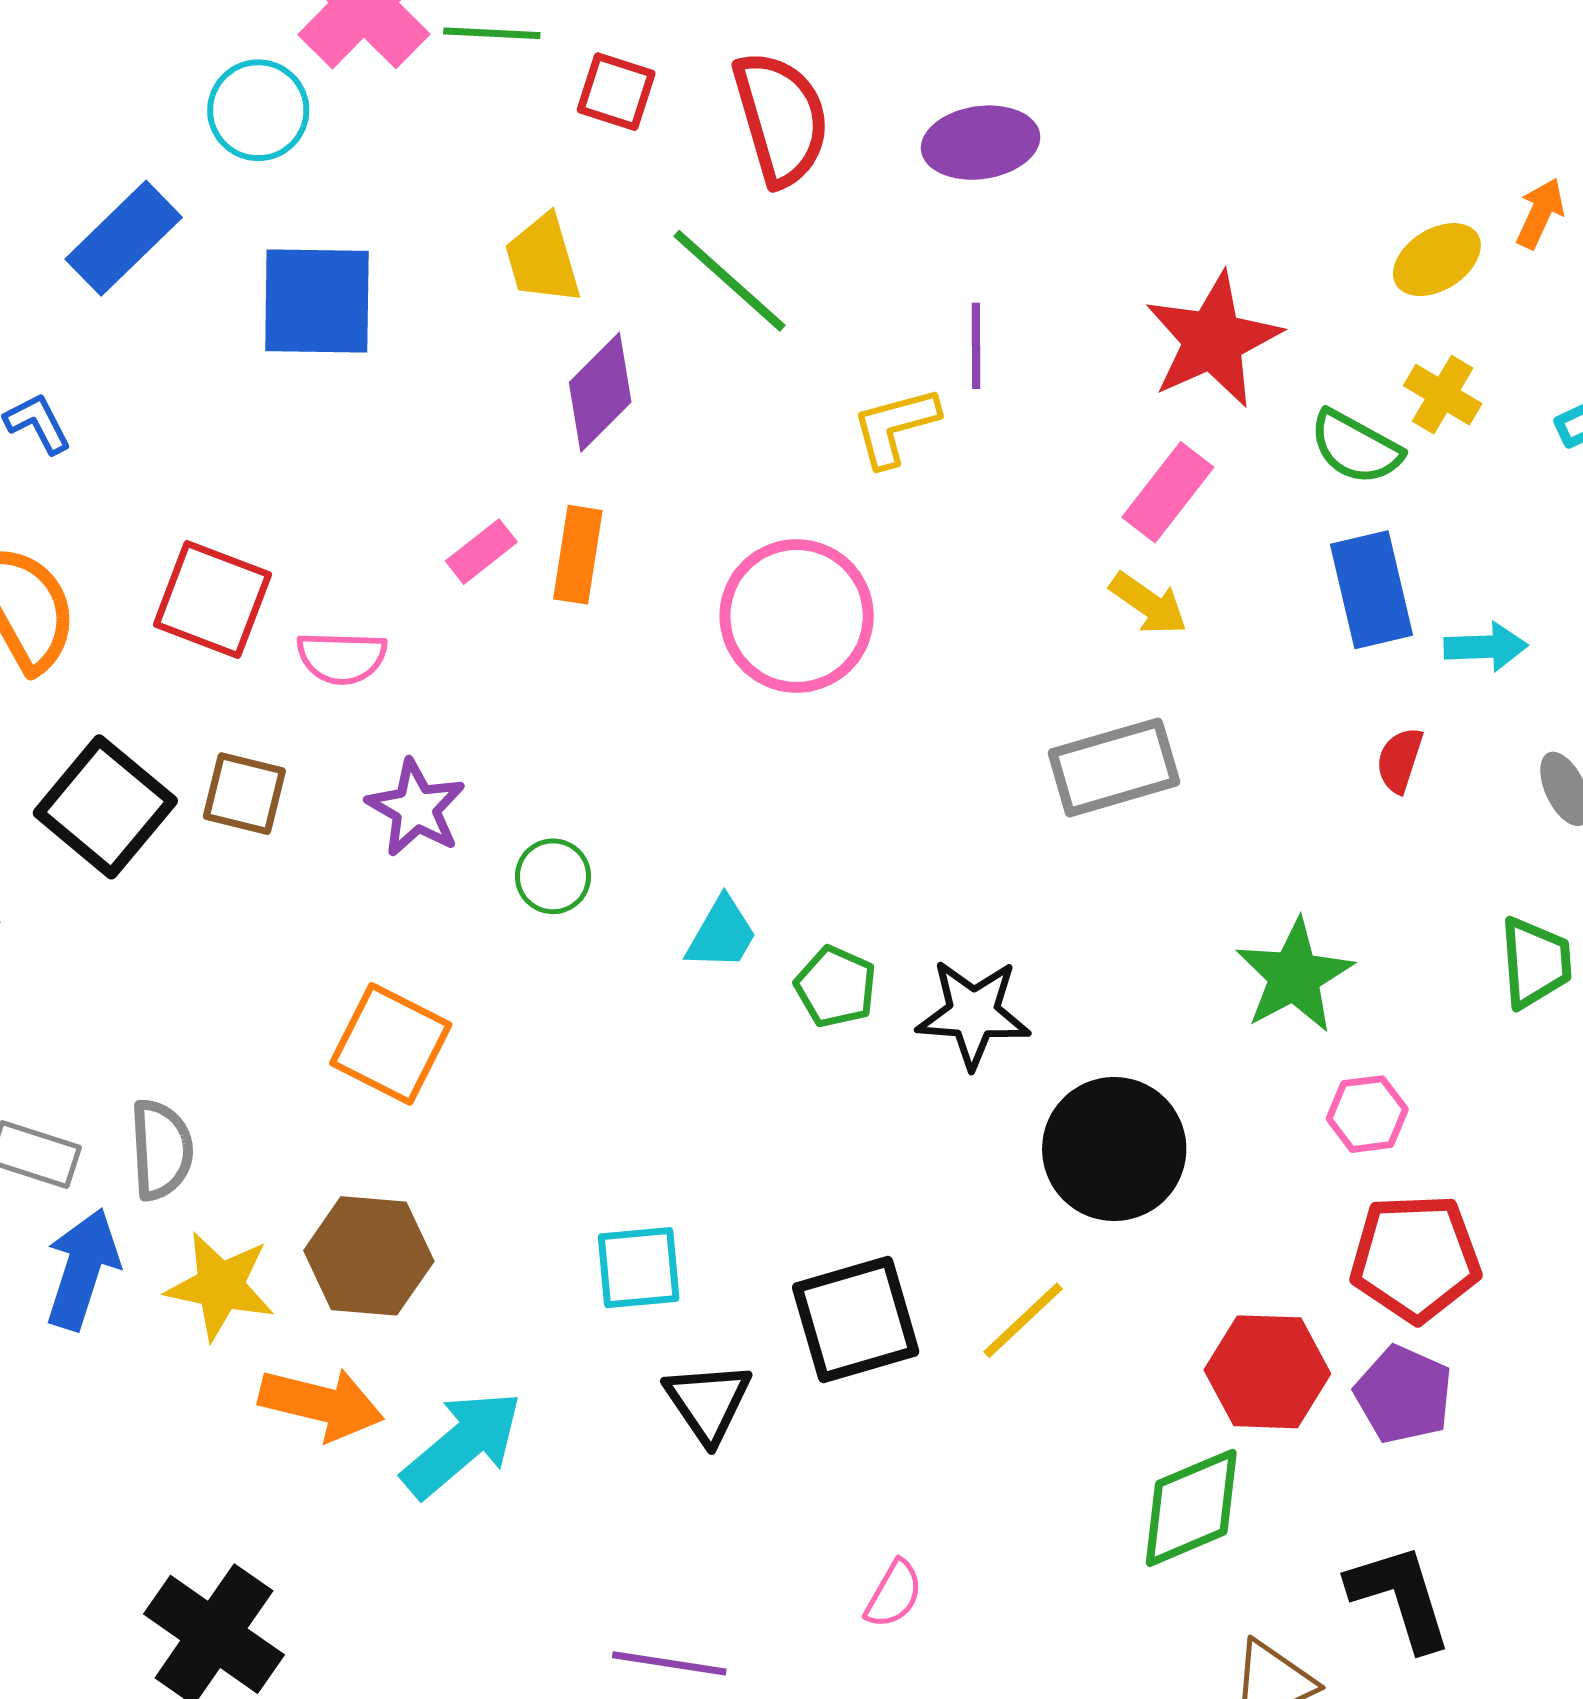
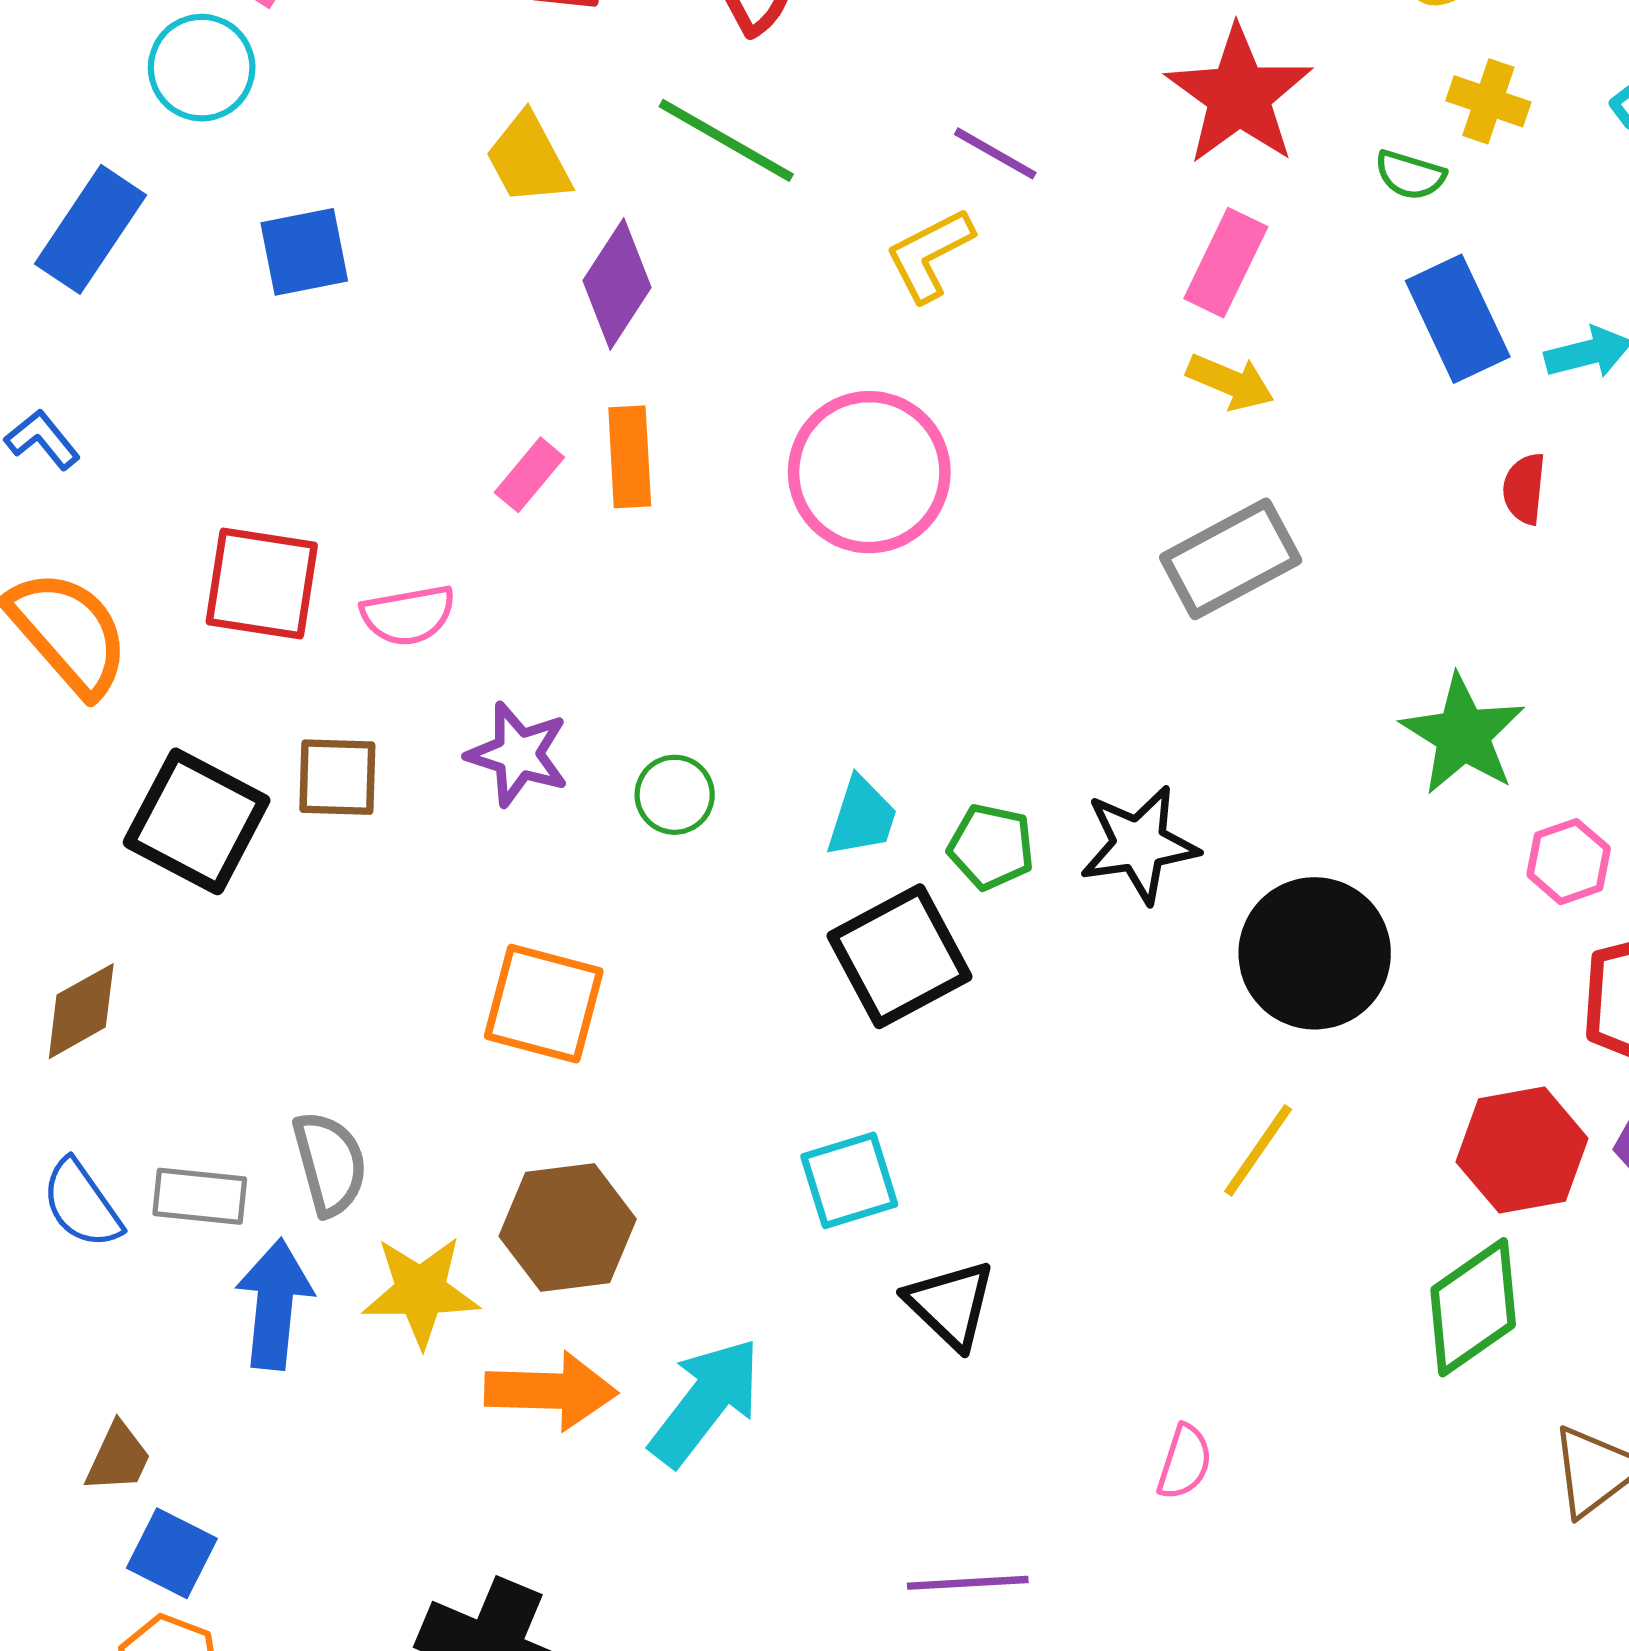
blue square: (317, 301) -> (304, 252), size x0.7
purple line: (976, 346) -> (995, 153), turned -48
green semicircle: (1356, 447) -> (1410, 175), size x0.7
black square: (856, 1319) -> (899, 956), moved

